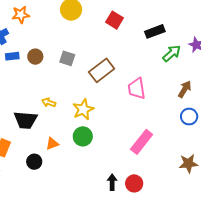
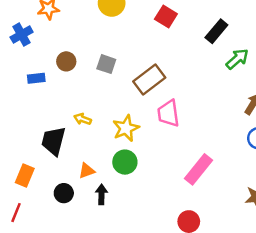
black rectangle: (155, 31) -> (216, 31), turned -30
blue rectangle: (12, 56) -> (36, 78), moved
pink trapezoid: (137, 88) -> (168, 113), moved
black trapezoid: (26, 120) -> (53, 141), turned 100
black arrow: (112, 182) -> (101, 194), moved

